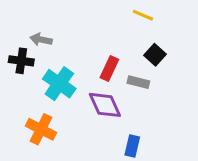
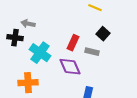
orange cross: (41, 129) -> (28, 83), turned -30

